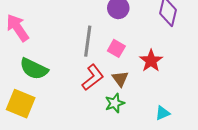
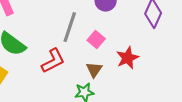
red L-shape: (93, 77) -> (53, 61), moved

